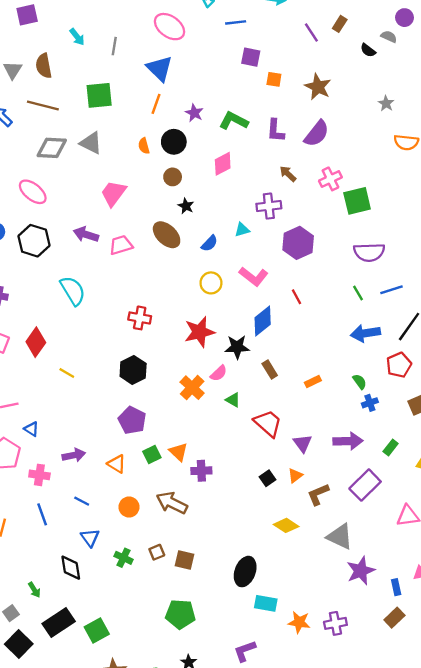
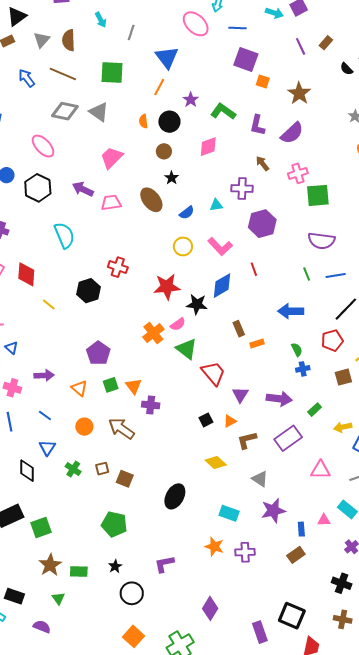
pink ellipse: (169, 27) -> (196, 24), moved
purple square: (251, 57) -> (246, 60), size x1.4
blue arrow: (365, 333) -> (291, 311), moved
red diamond: (36, 342) -> (26, 274), turned -40
brown rectangle: (270, 369) -> (239, 329), moved
black hexagon: (133, 370) -> (89, 291), moved
green triangle: (233, 400) -> (187, 349), size x1.6
gray triangle: (340, 537) -> (260, 479), size x0.7
cyan rectangle: (266, 603) -> (229, 513), moved

